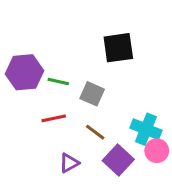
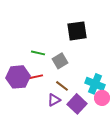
purple hexagon: (24, 72) -> (18, 77), moved
gray square: (92, 94) -> (60, 61), turned 35
purple triangle: (69, 163) -> (54, 100), moved

